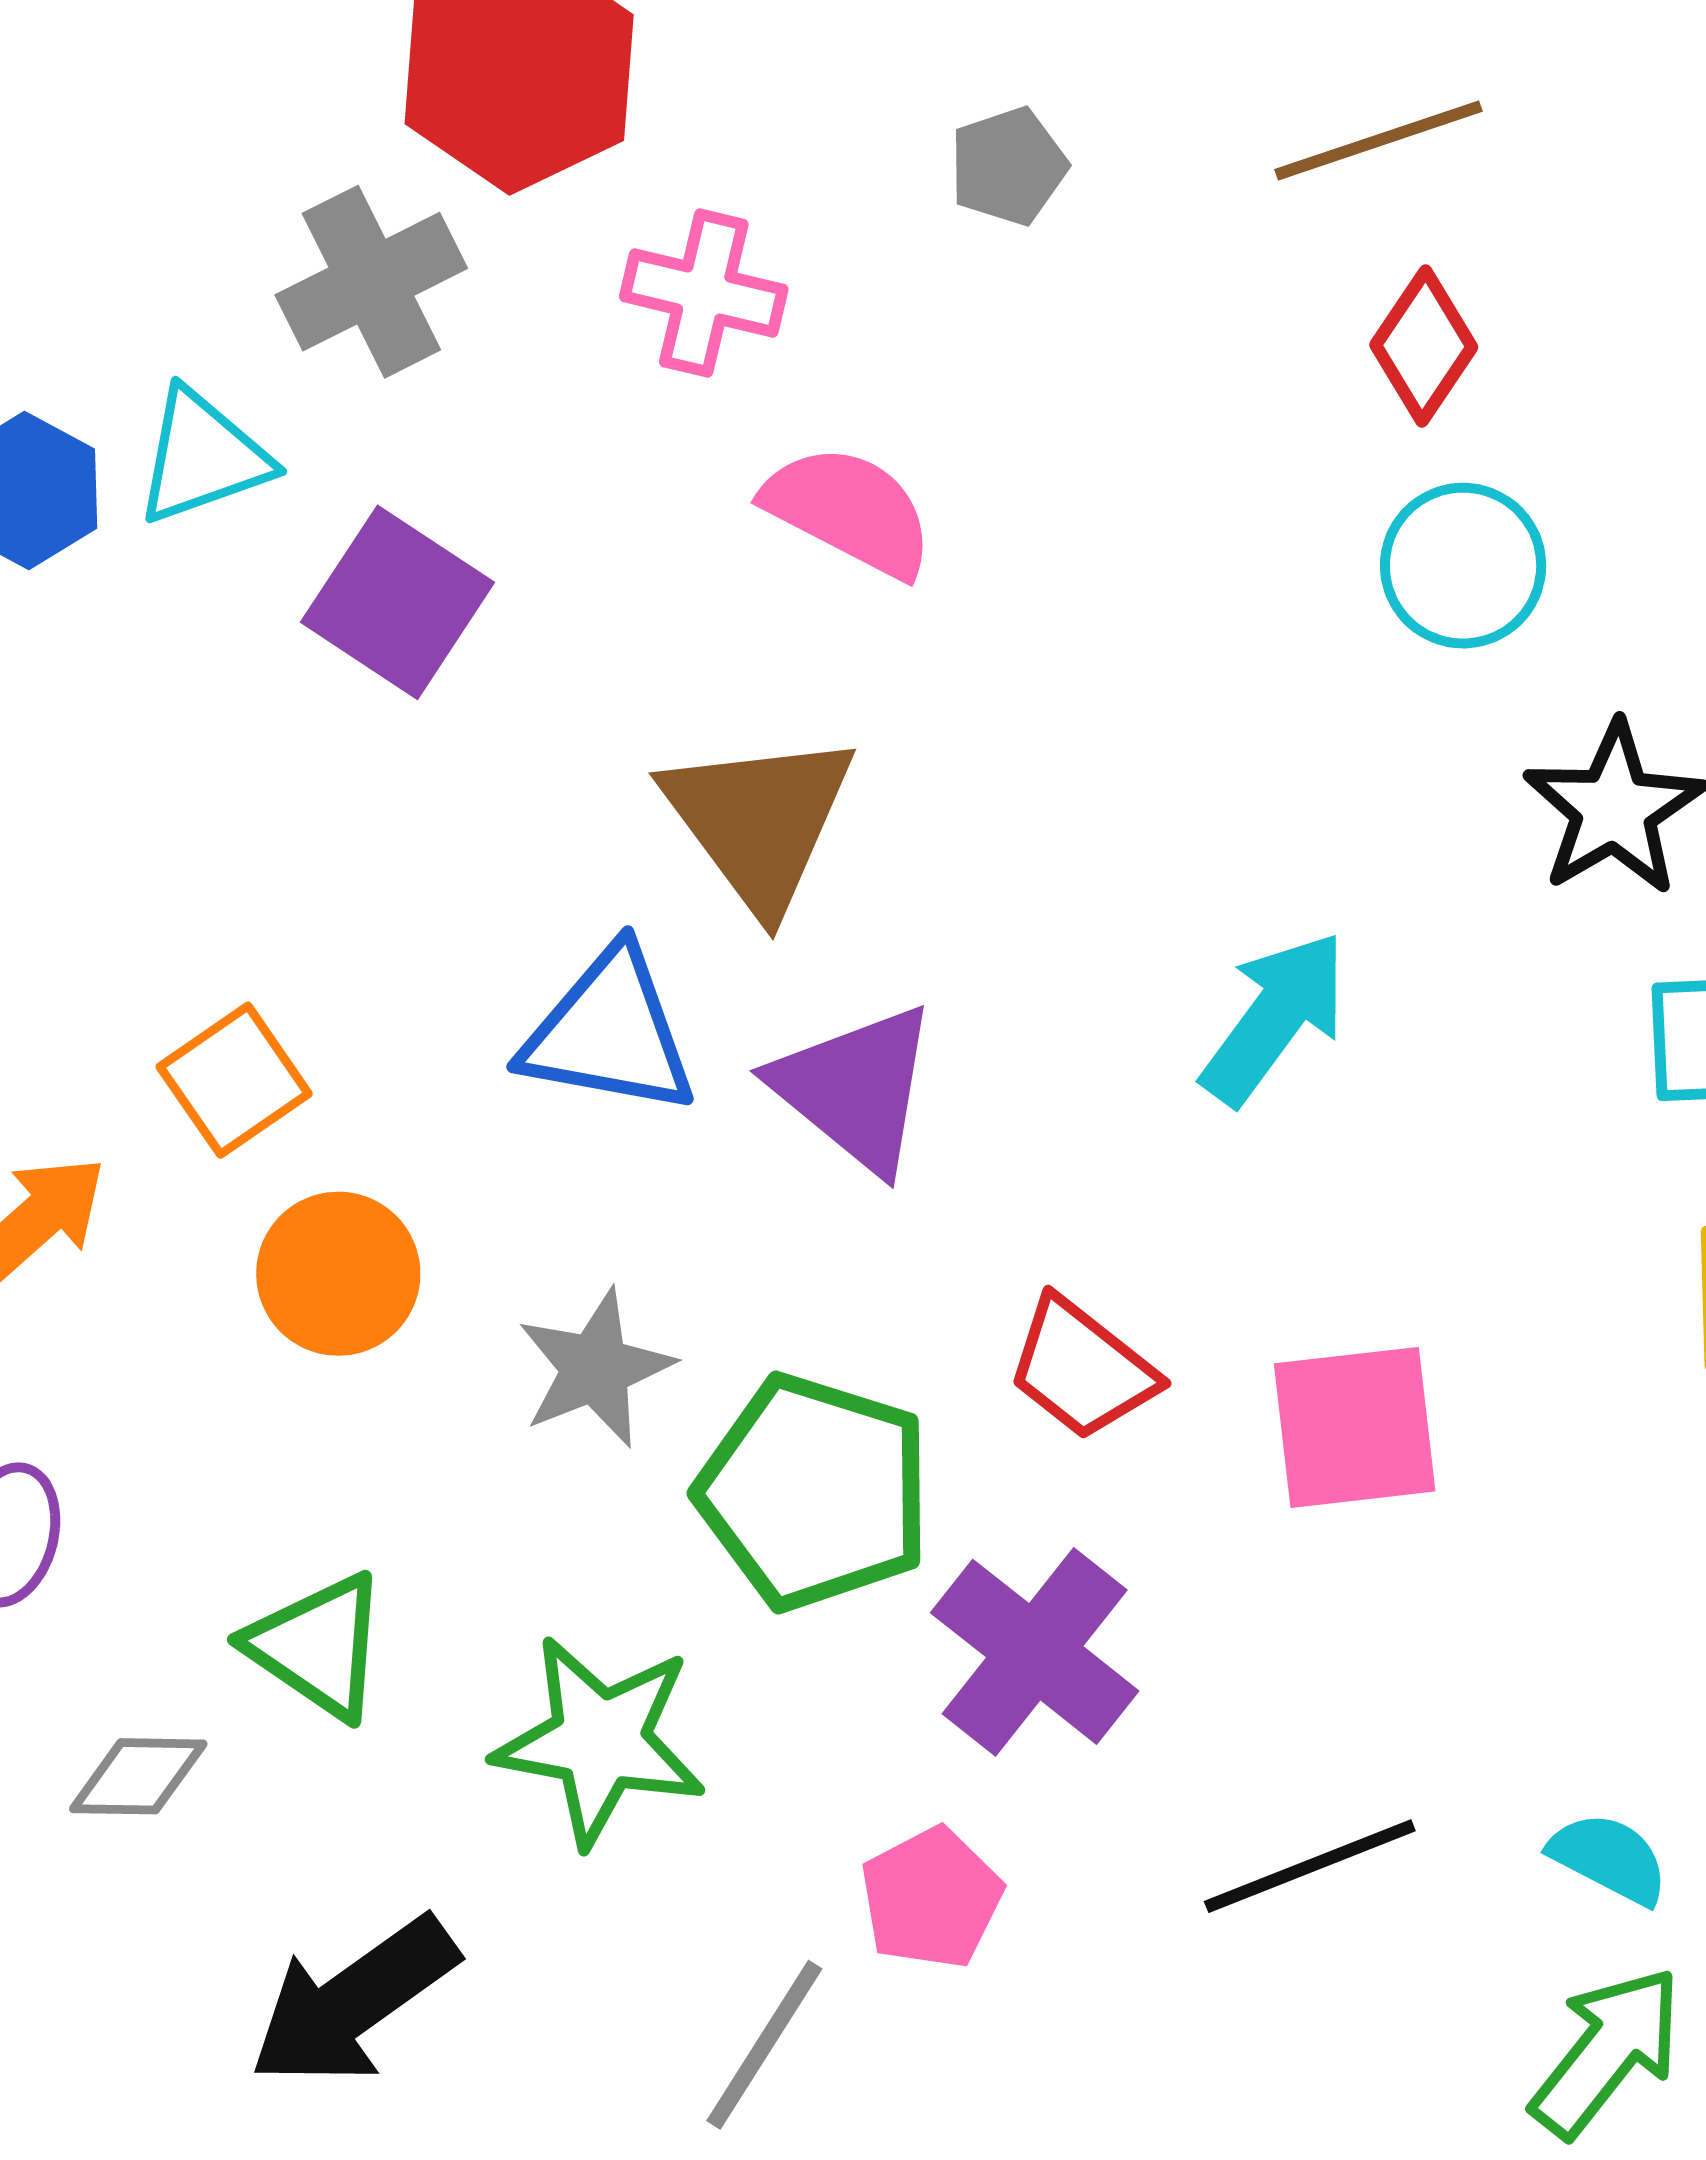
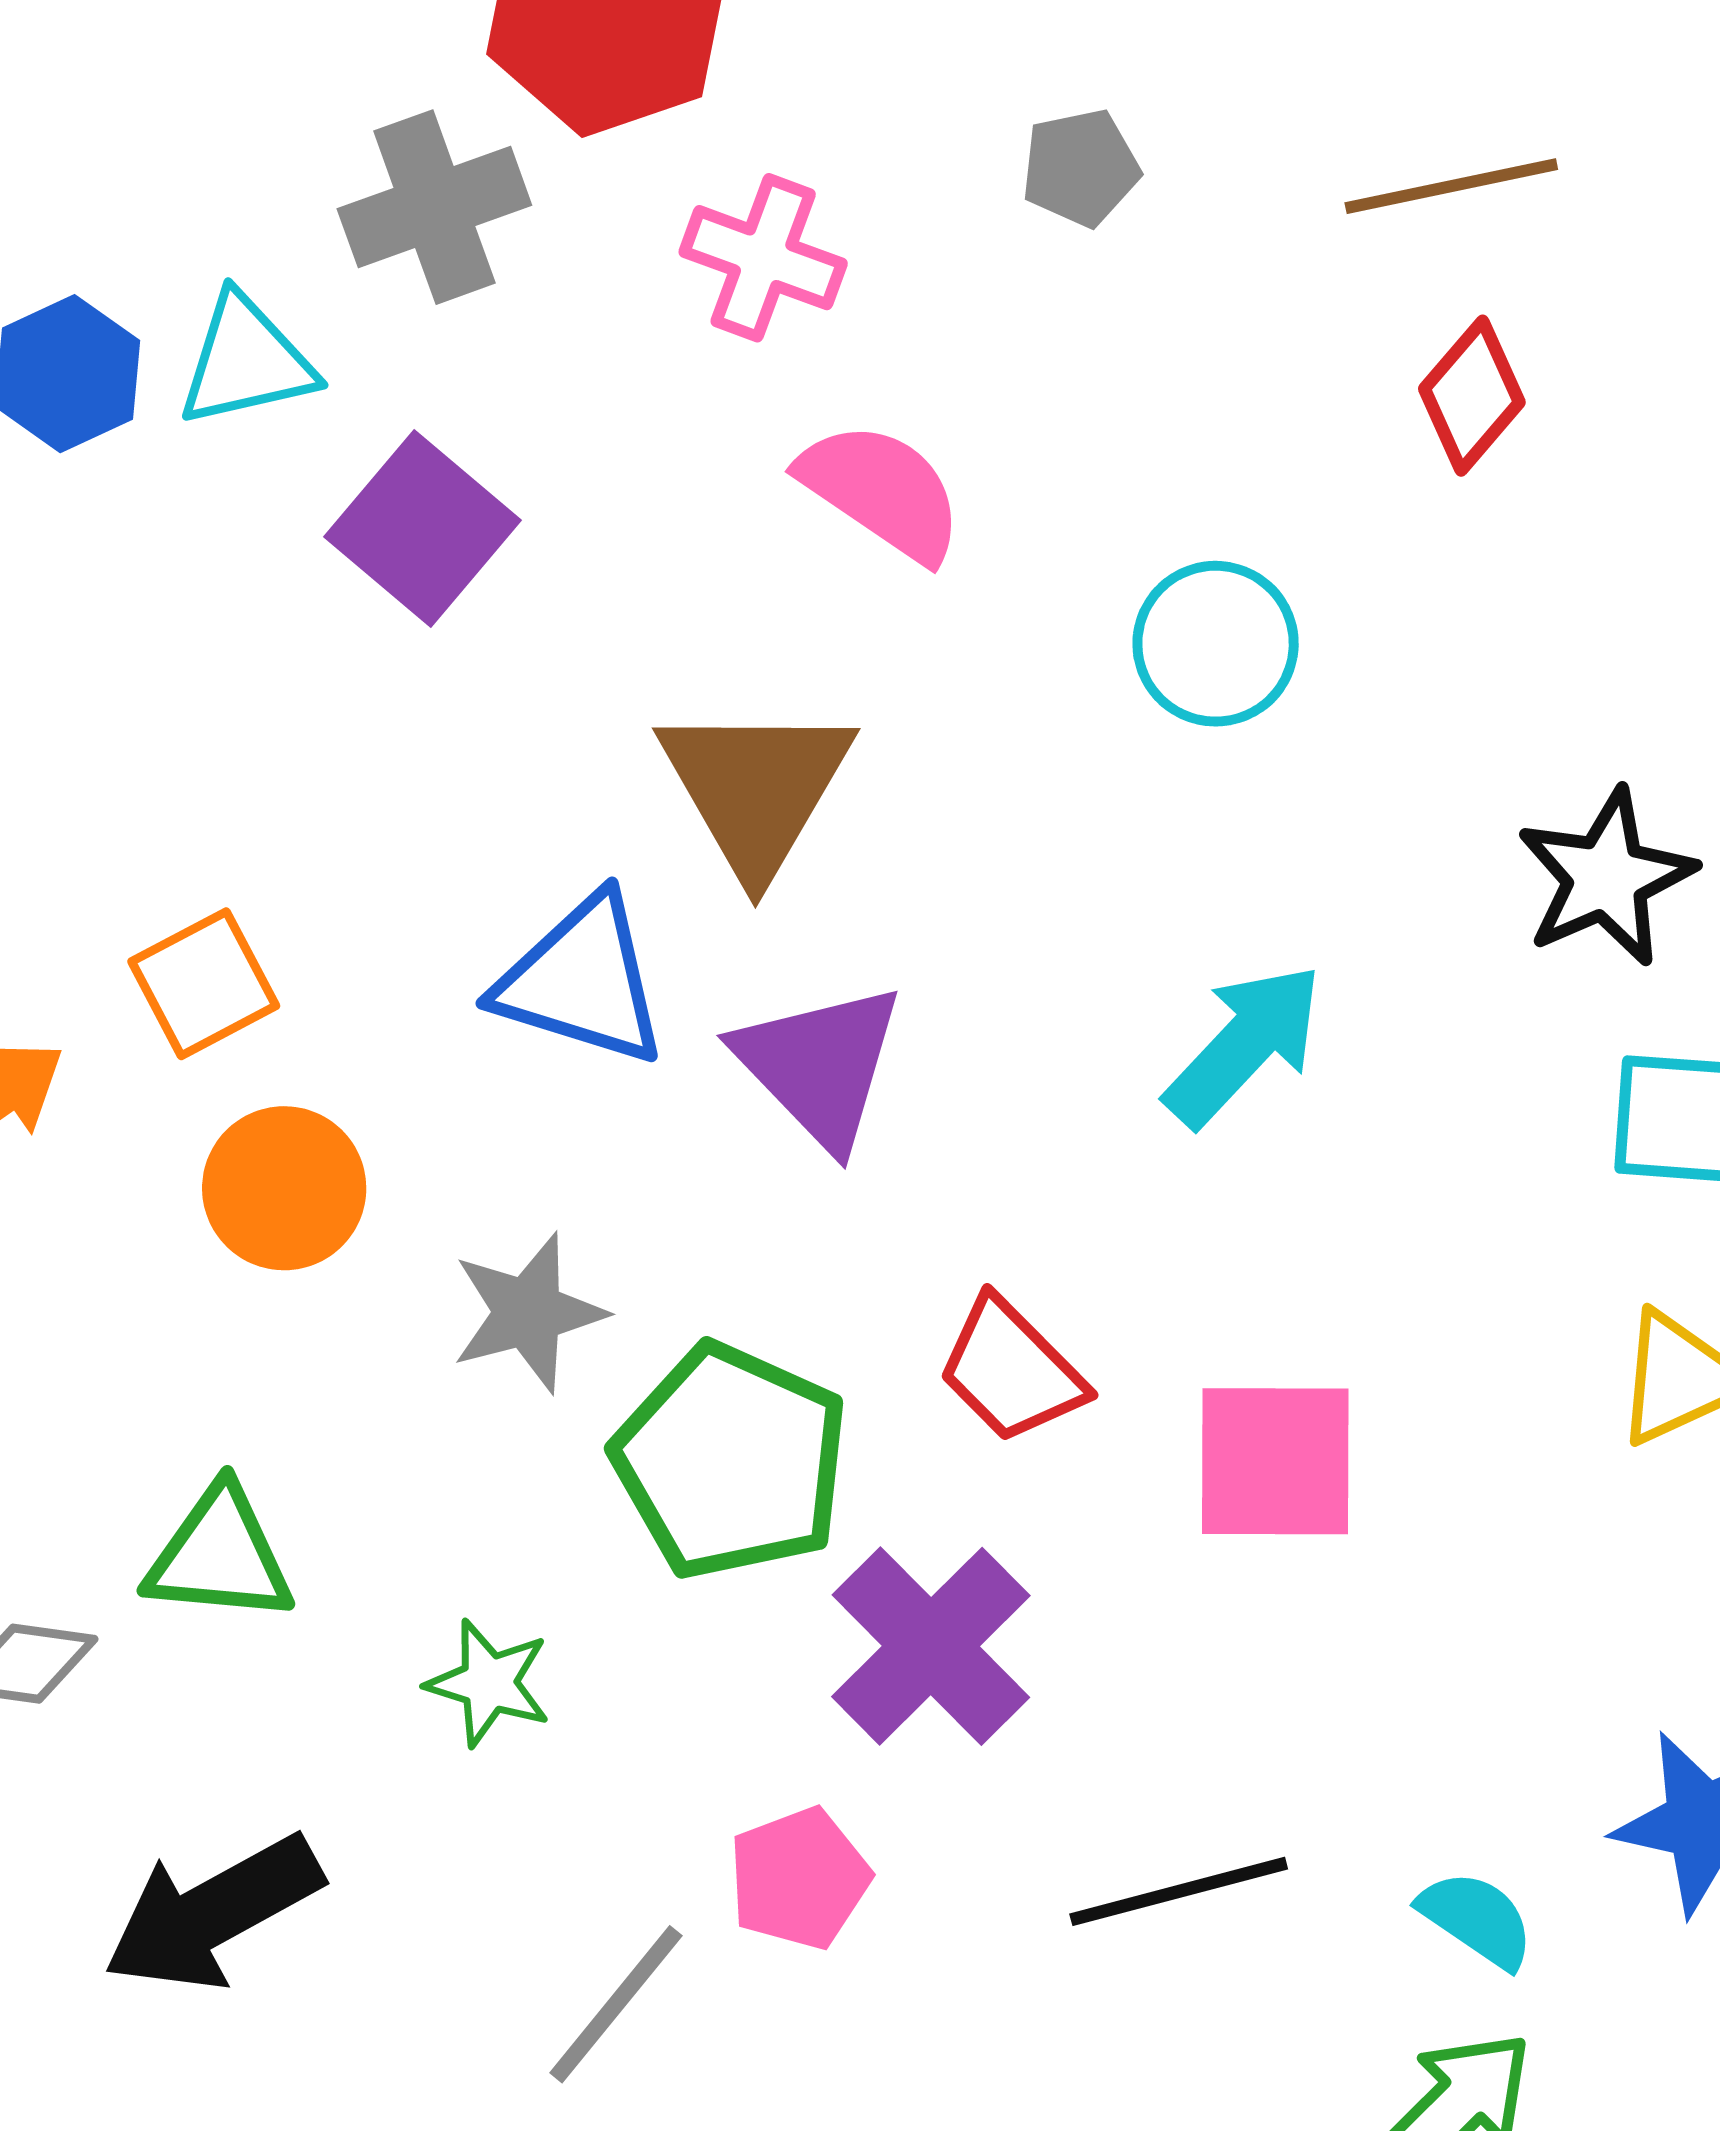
cyan circle: (1463, 566) -> (1216, 644), moved
green triangle: (318, 1646) -> (220, 1555), turned -36
green star: (600, 1741) -> (489, 1683), size x0.6

